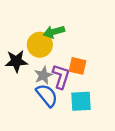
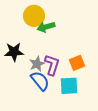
yellow circle: (40, 45) -> (34, 16), moved
orange square: (78, 66) -> (77, 63), moved, turned -35

